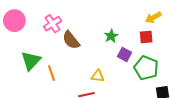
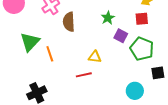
brown semicircle: (71, 40) -> (69, 22), turned 36

